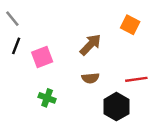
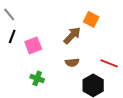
orange square: (130, 25) -> (91, 19), moved
red line: (136, 79) -> (109, 63), turned 30

